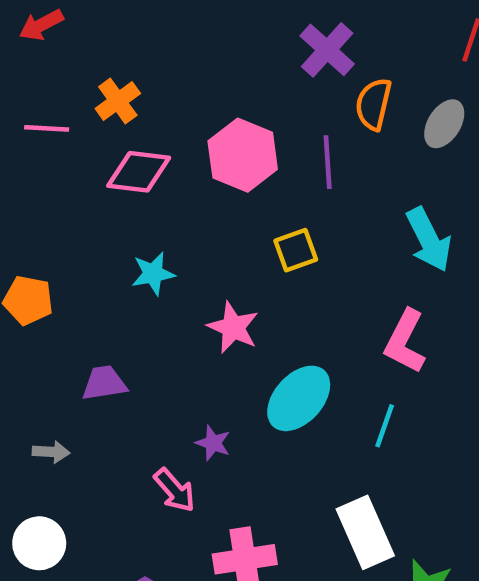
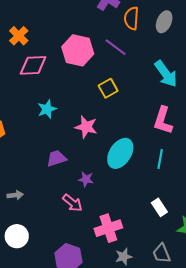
purple line: (328, 162) -> (116, 47), turned -40
purple trapezoid: (104, 383) -> (56, 158), moved
white rectangle: (365, 532) -> (159, 207), size x0.6

